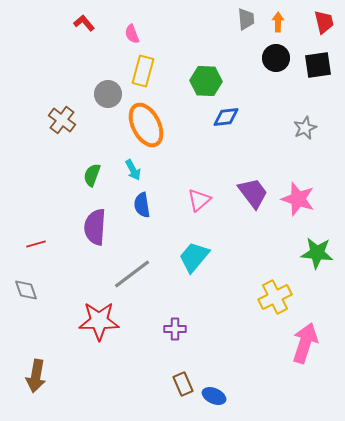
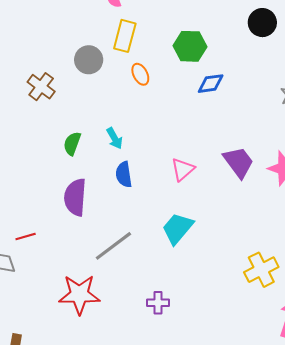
orange ellipse: (146, 125) -> (140, 74), moved, size x0.5
red line: (36, 244) -> (26, 237), moved

